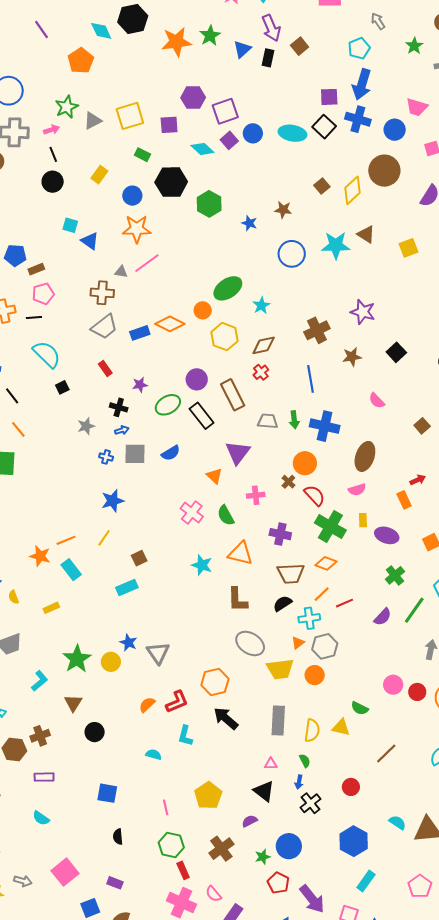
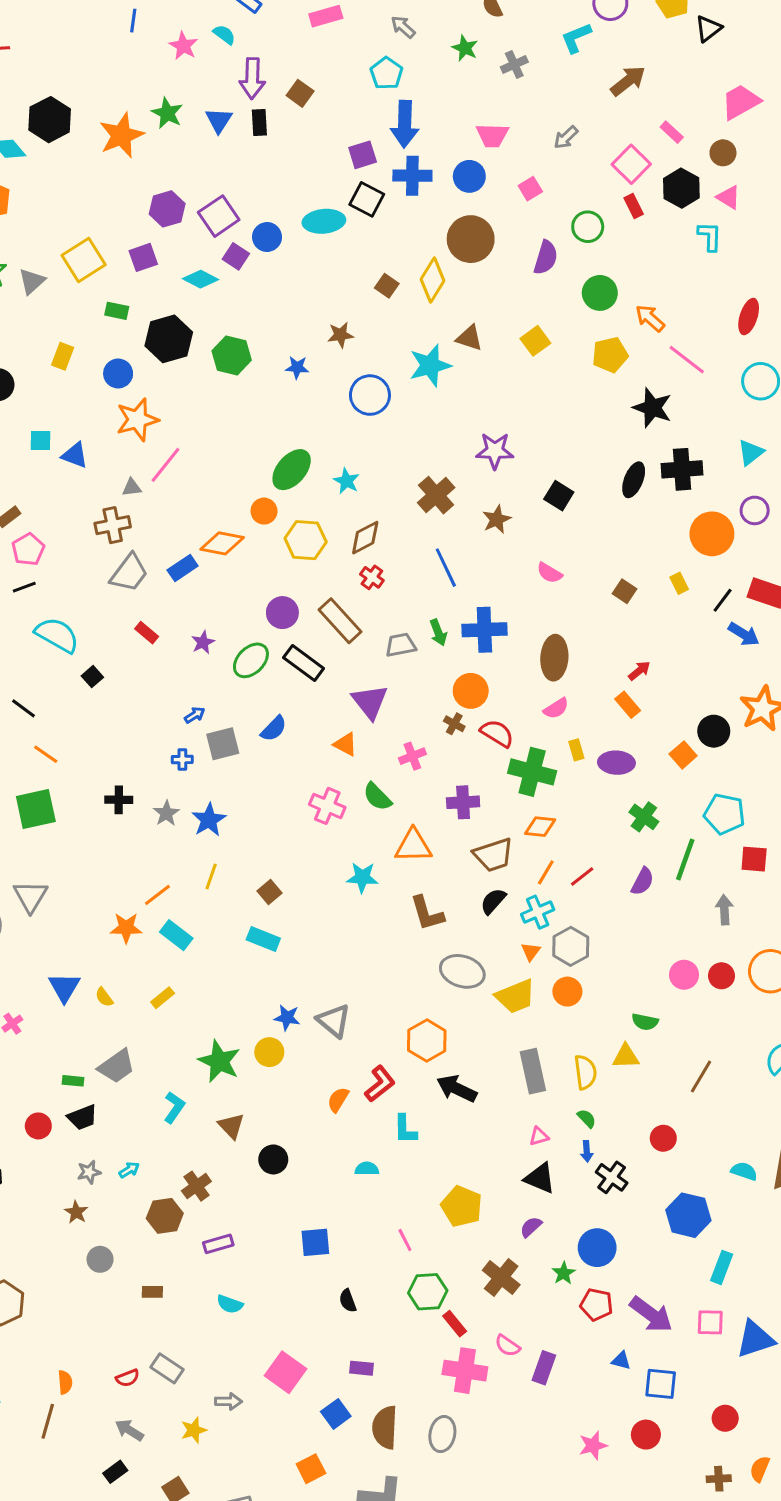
purple arrow: (271, 28) -> (252, 78), turned 40
black cross: (119, 407) -> (119, 800), moved
gray star: (86, 426) -> (166, 813), moved
cyan rectangle: (127, 587) -> (263, 939), turned 60

